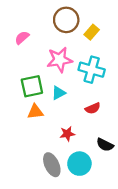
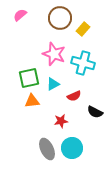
pink semicircle: (22, 38) -> (20, 15), moved
pink star: (60, 60) -> (54, 54), turned 30
red semicircle: (93, 108) -> (74, 96), moved
black semicircle: (105, 145) -> (95, 112), moved

